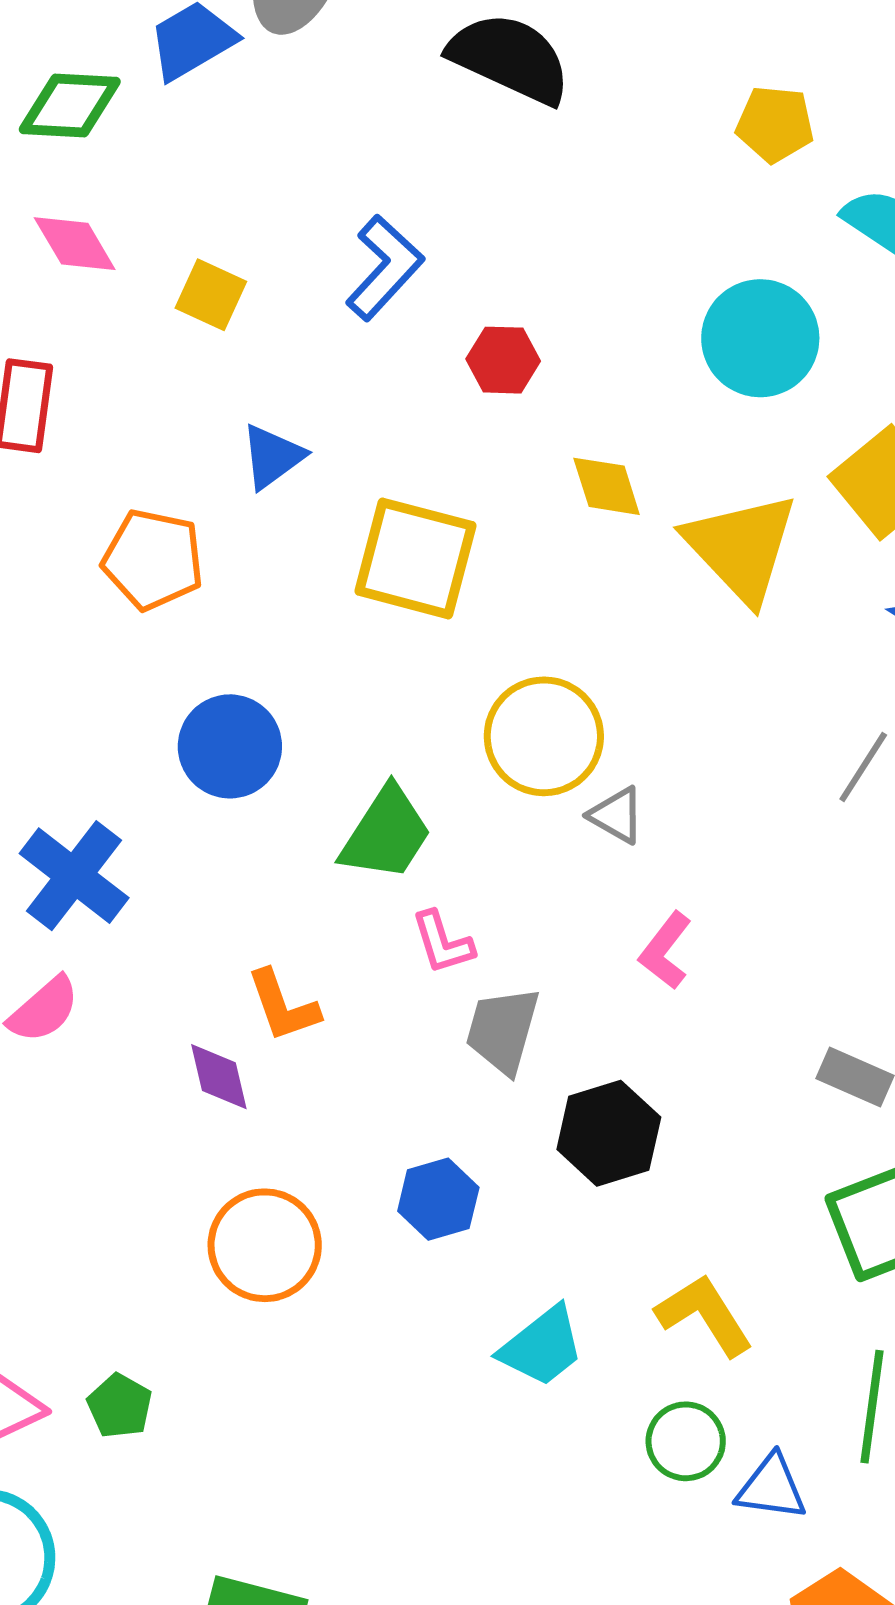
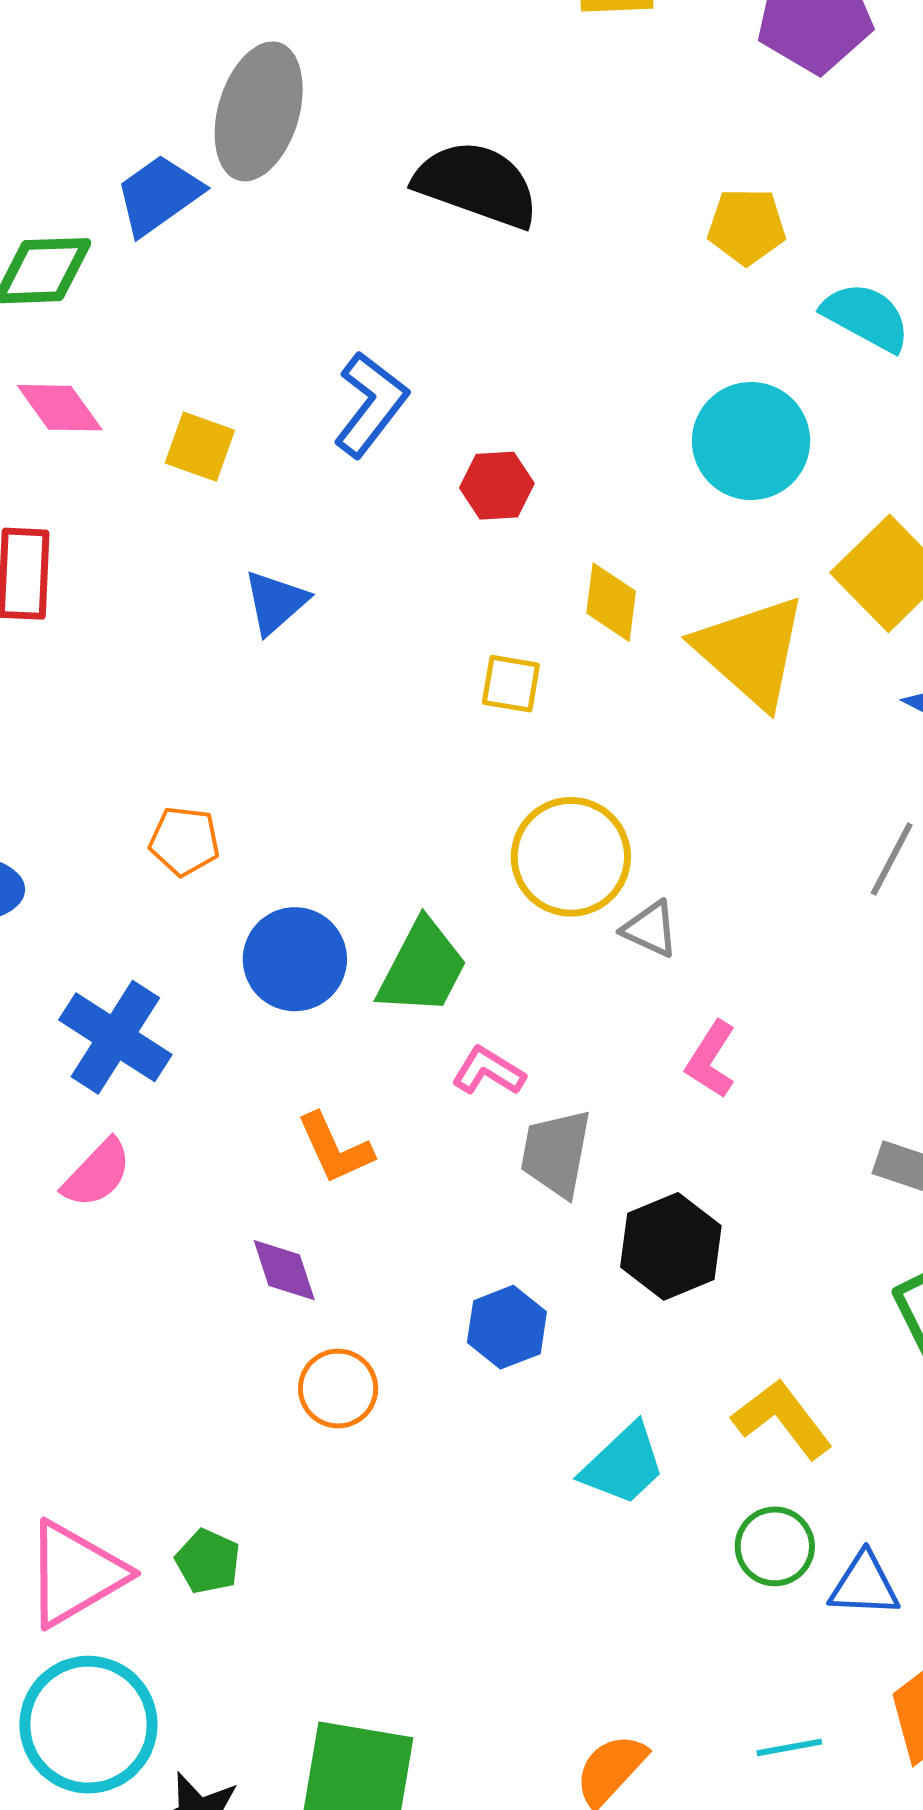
yellow diamond: (607, 486) -> (611, 602), turned 30
yellow square: (415, 558) -> (511, 684), moved, size x0.5
orange pentagon: (153, 560) -> (184, 841), moved, size x0.7
blue circle: (230, 746) -> (295, 959), moved
pink L-shape: (443, 943) -> (488, 1071), turned 144
purple diamond: (219, 1077) -> (284, 1270), moved
orange circle: (265, 1245) -> (338, 1389), size x0.7

